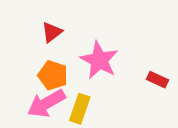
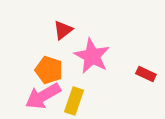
red triangle: (52, 32) -> (63, 30), moved

